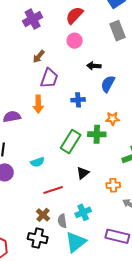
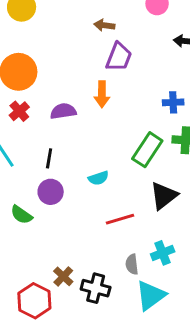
brown arrow: (39, 57) -> (104, 25), turned 56
blue cross: (78, 100) -> (173, 102), moved
black triangle: (83, 173) -> (164, 196), size x1.5
brown cross: (43, 215) -> (63, 276), moved

